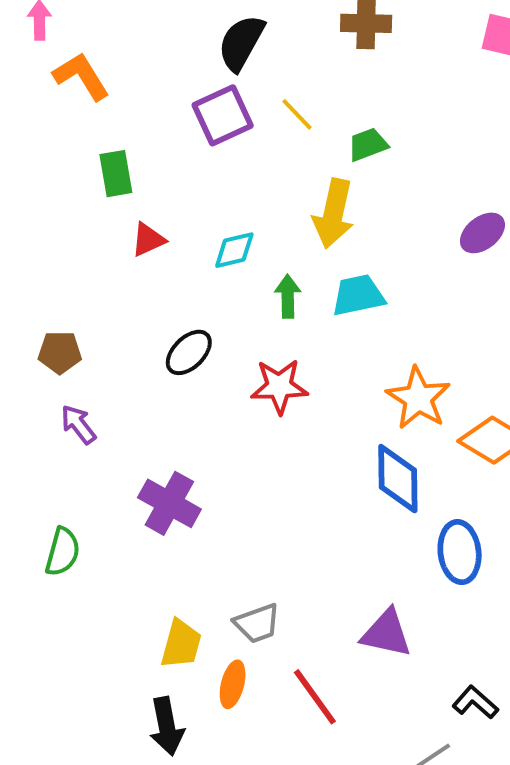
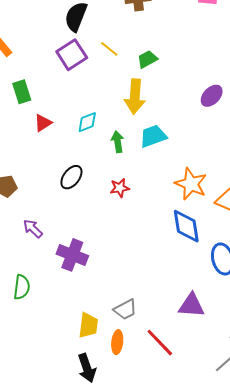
red star: (279, 386) -> (120, 188), size x0.7
purple arrow: (78, 424) -> (33, 229), moved

